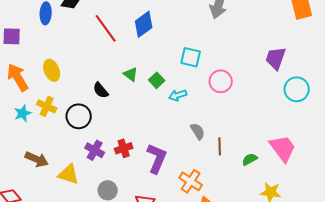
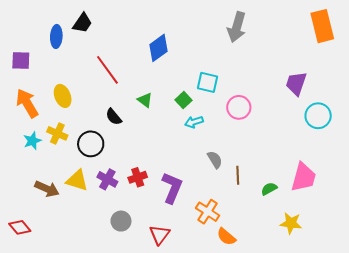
red line: (106, 28) -> (107, 70), moved
green square: (157, 80) -> (184, 100), moved
pink trapezoid: (283, 148) -> (303, 177), turned 52
yellow triangle: (69, 174) -> (77, 180), moved

